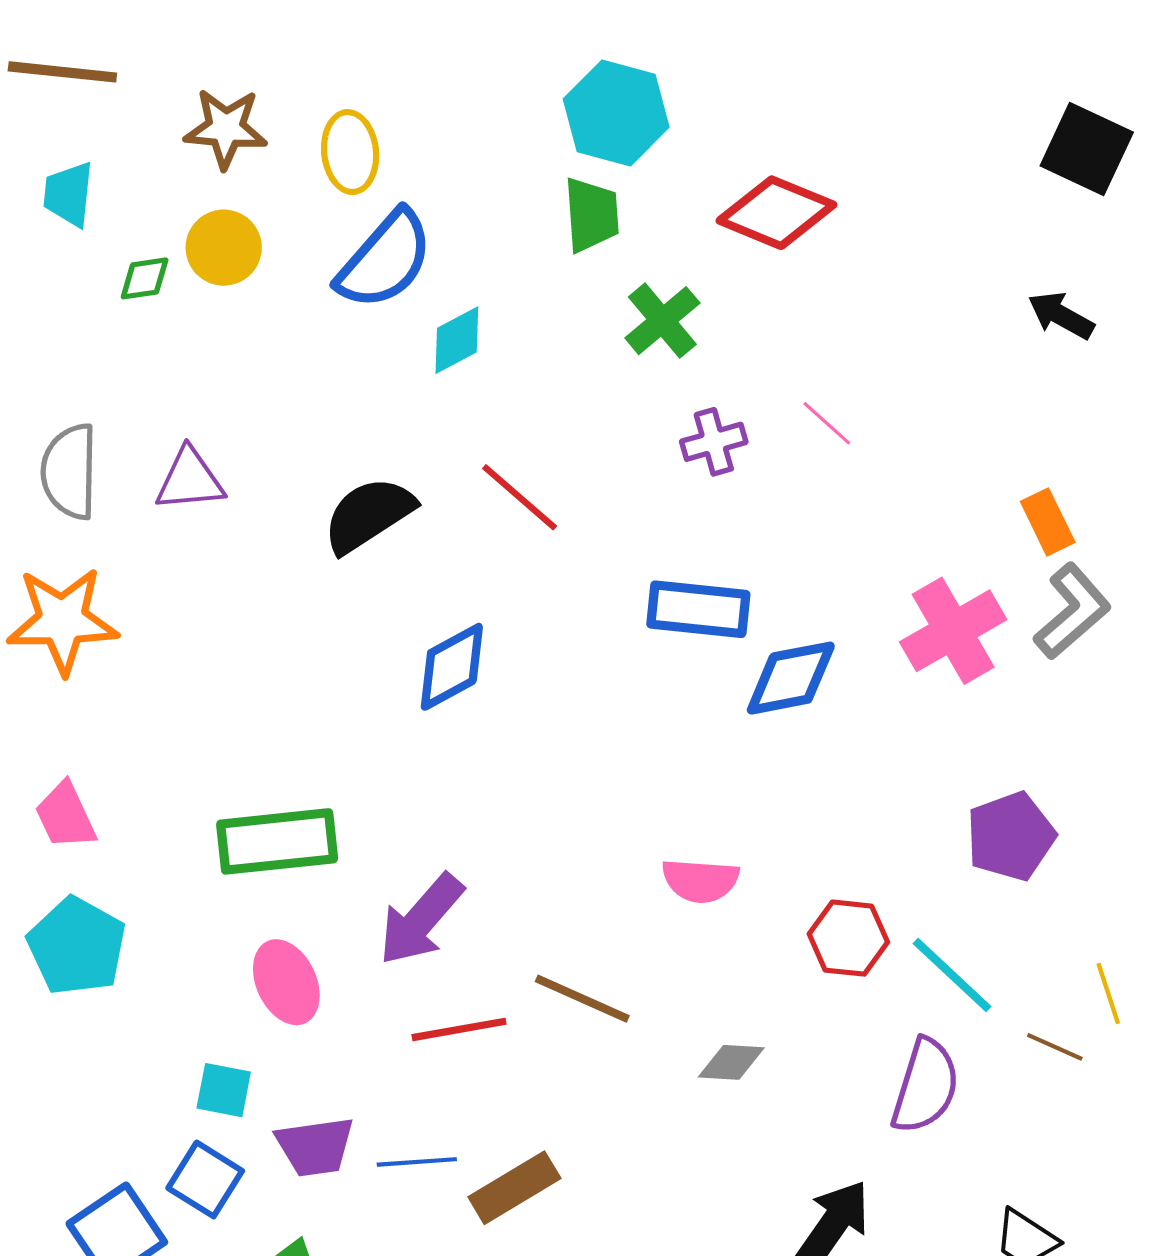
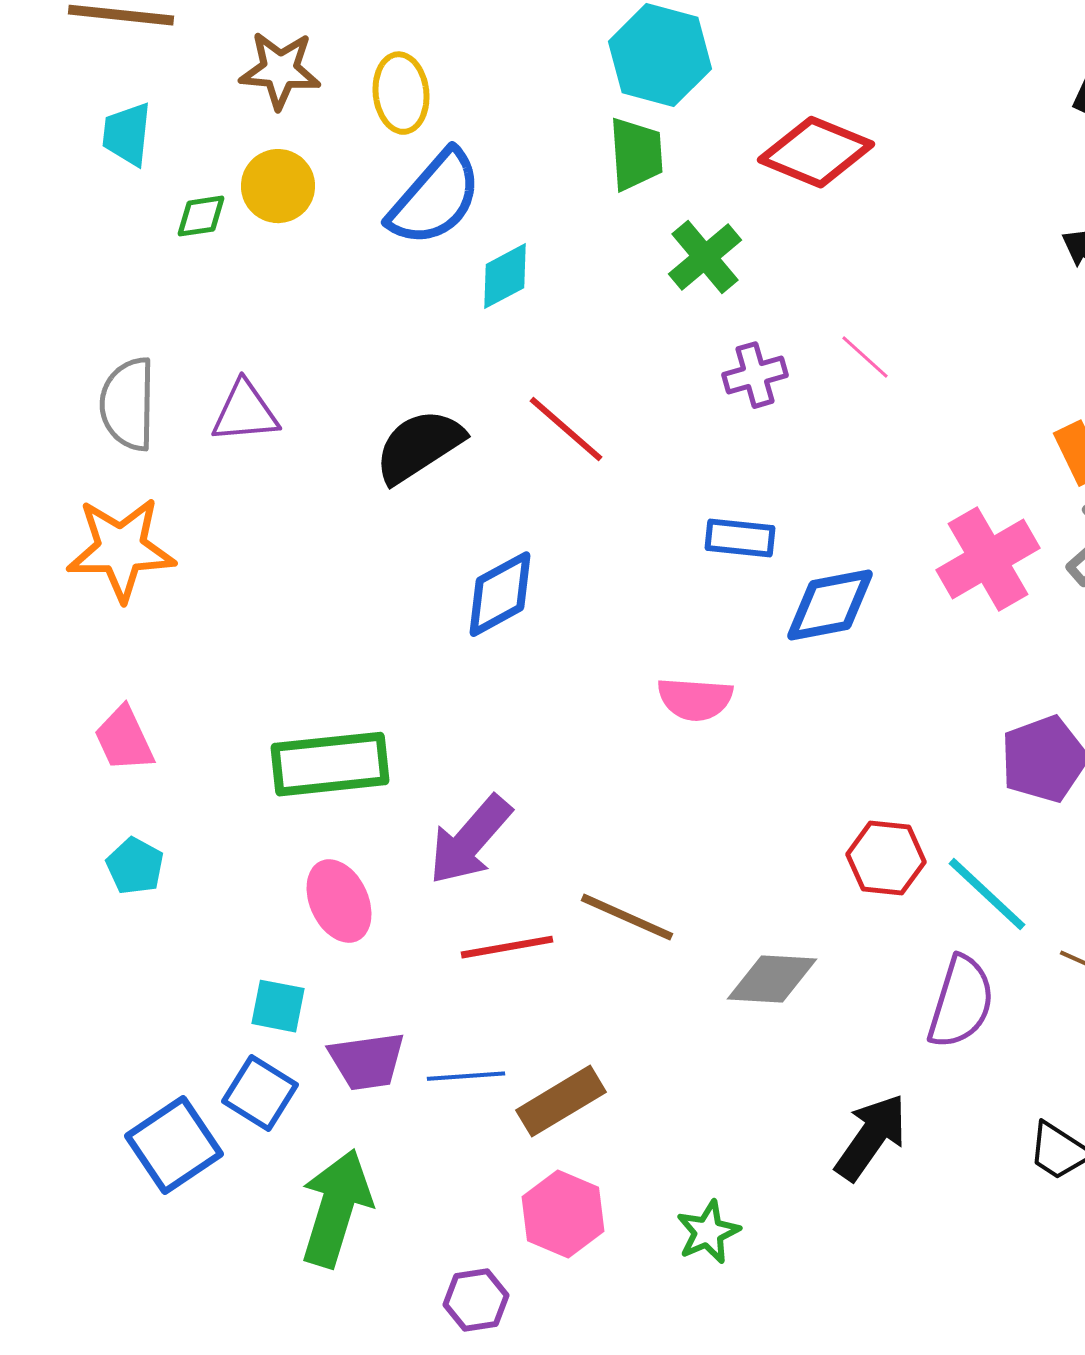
blue rectangle: (698, 609) -> (740, 538), size x0.7
pink semicircle: (700, 880) -> (695, 699), moved
cyan pentagon: (77, 946) -> (135, 866), size x0.6
gray diamond: (731, 1062) -> (772, 979), size x1.4

